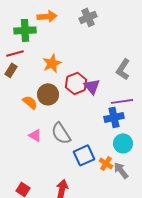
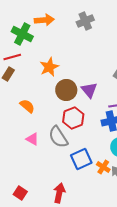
green cross: (25, 30) -> (22, 34), turned 30
red hexagon: (76, 83) -> (73, 118), moved
brown circle: (48, 94) -> (66, 90), moved

